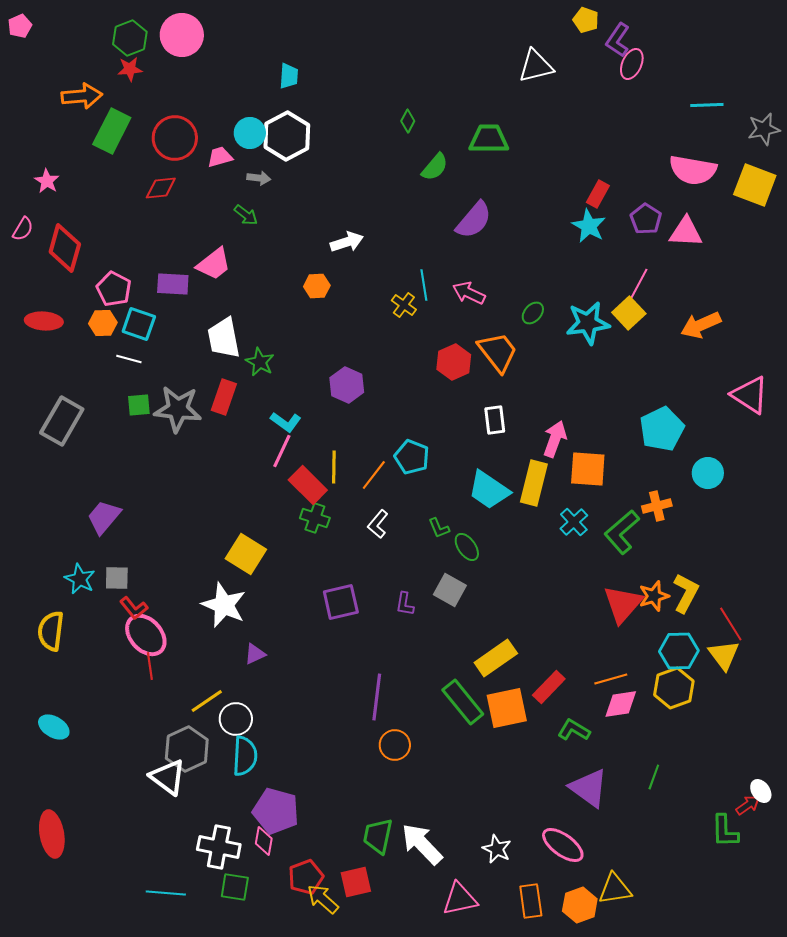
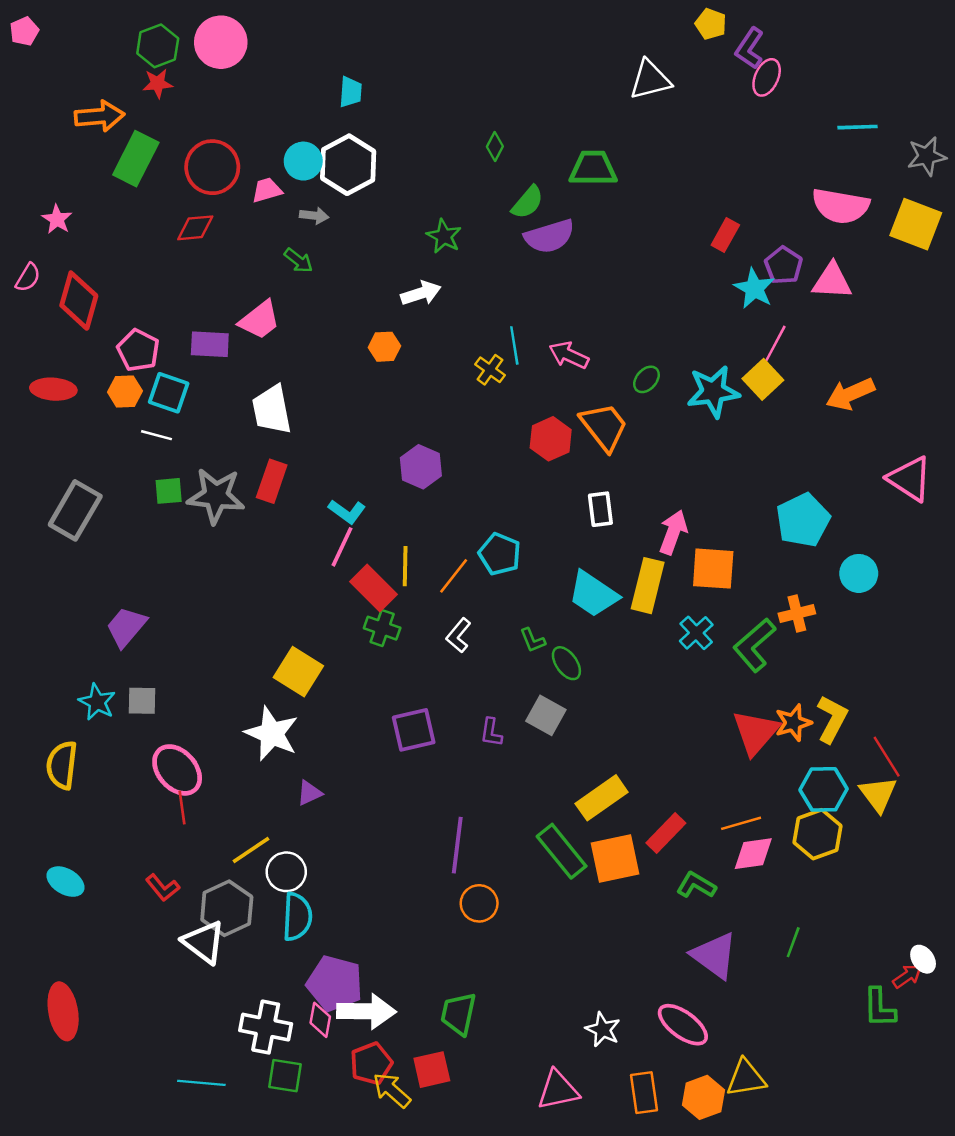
purple semicircle: (474, 220) -> (549, 236), moved, turned 33
cyan star: (589, 226) -> (754, 288), moved
green star: (260, 362) -> (444, 236), moved
red L-shape: (134, 608) -> (163, 888), moved
white arrow: (422, 844) -> (366, 1011), moved, turned 135

